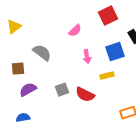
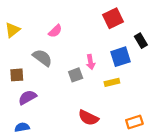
pink semicircle: (75, 31) -> (55, 31), moved
gray square: (62, 90) -> (76, 75), moved
red semicircle: (85, 95) -> (88, 118), moved

